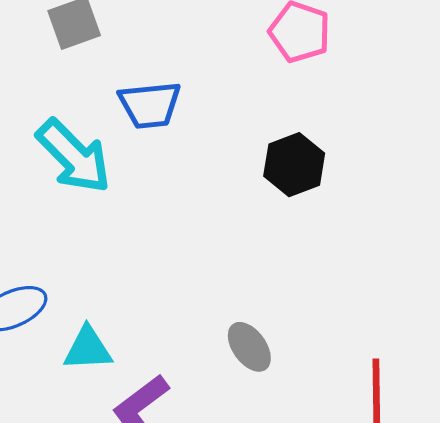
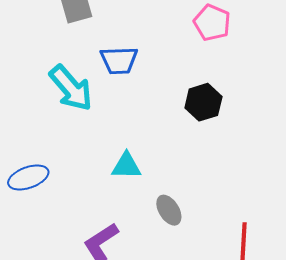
cyan triangle: (88, 349) -> (126, 166), moved

